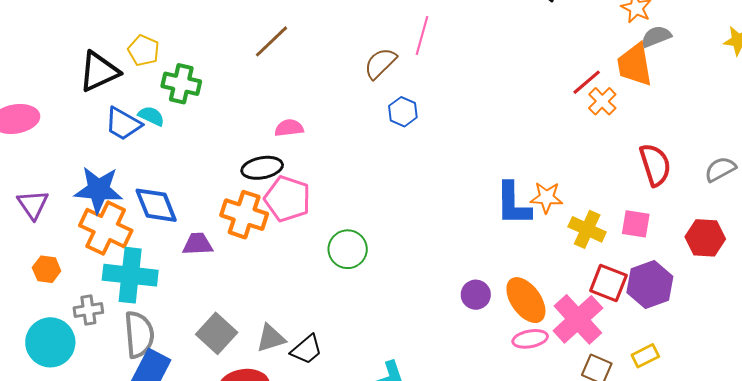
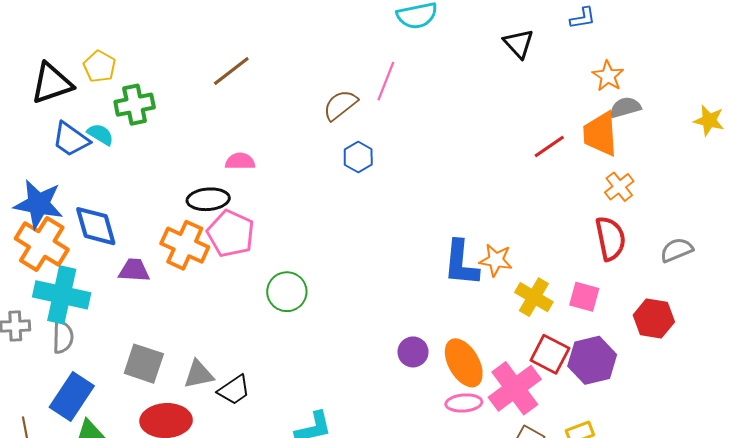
green cross: (181, 84) -> (135, 105), turned -30
orange cross: (602, 101) -> (619, 187), moved
gray square: (217, 333) -> (144, 364), turned -30
gray semicircle: (139, 335) -> (63, 337), moved, size x0.7

